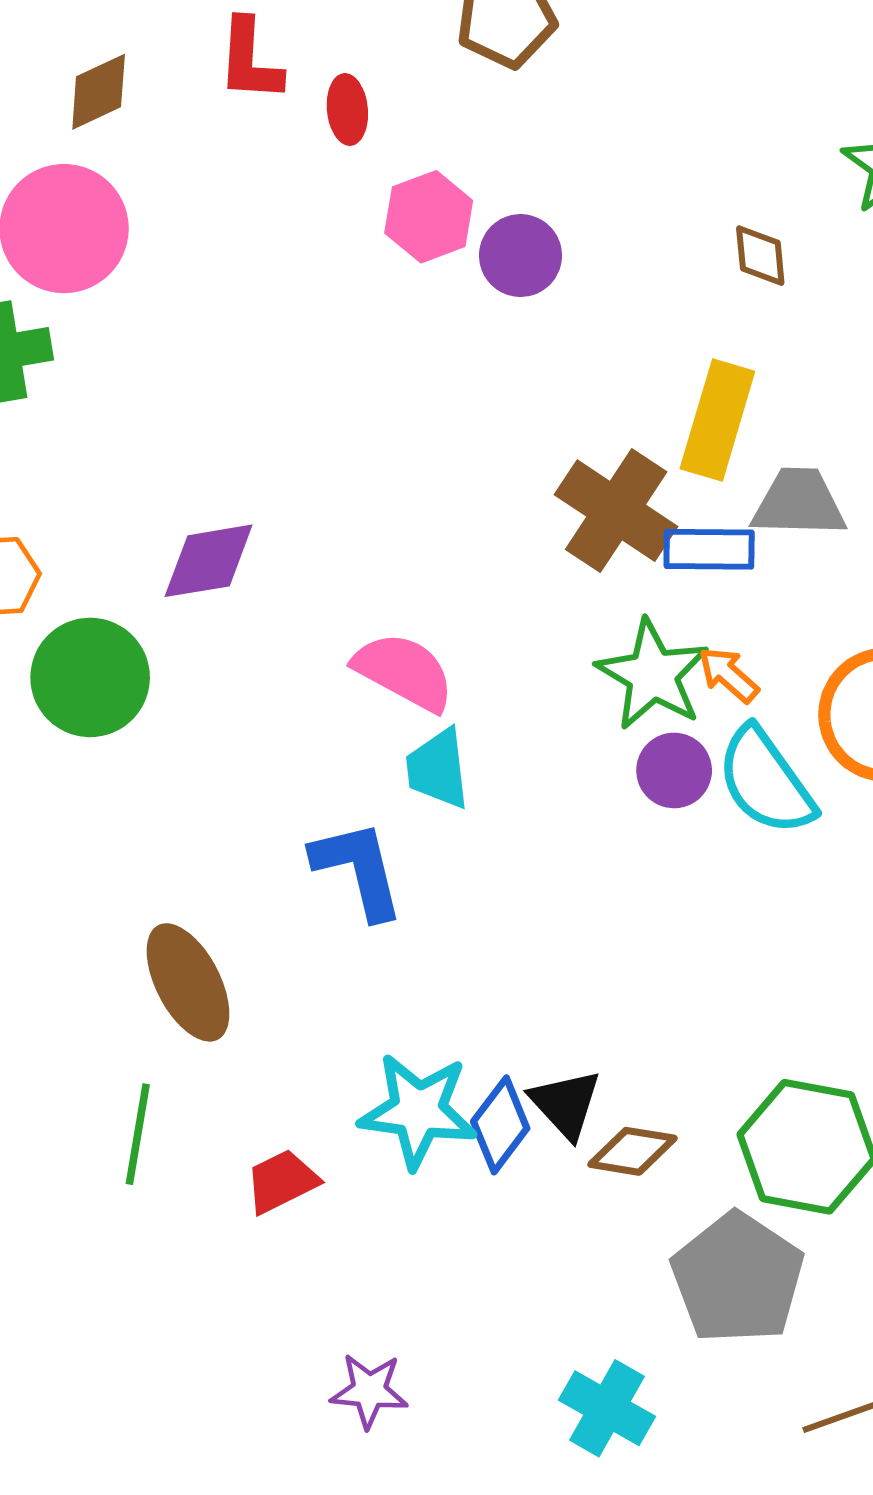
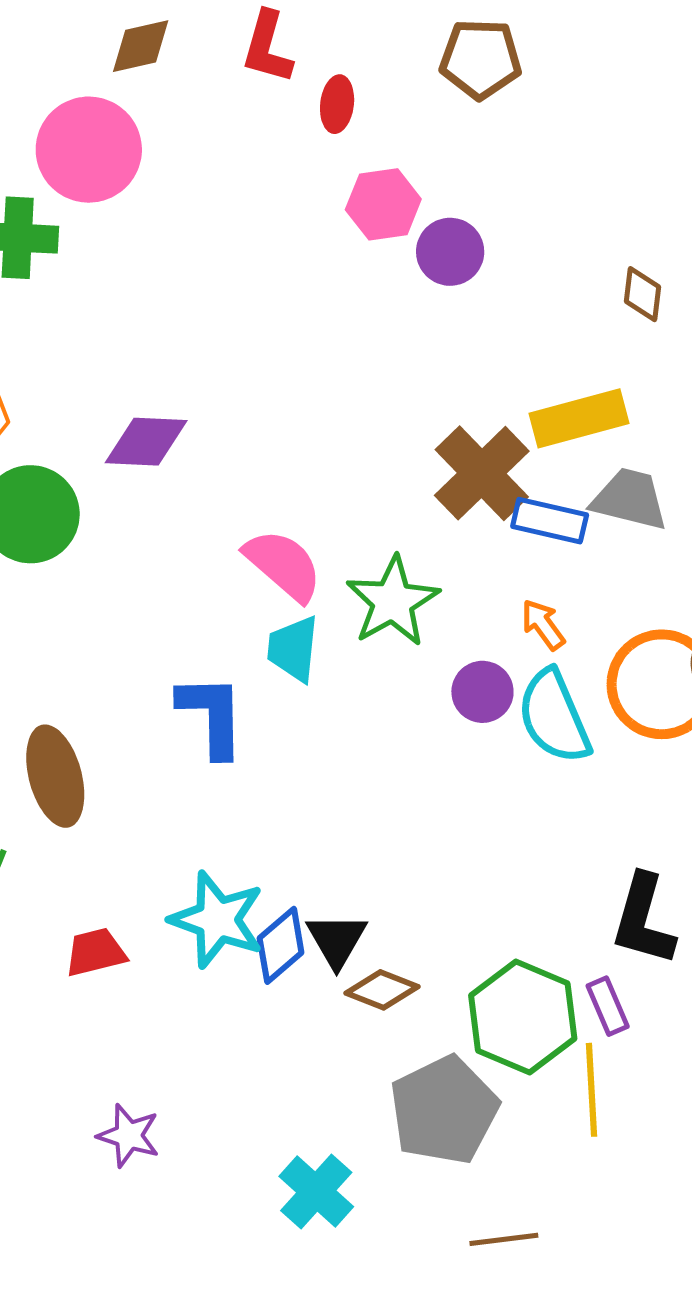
yellow rectangle: (717, 420) -> (579, 418), turned 46
green star: (653, 675) -> (393, 601), moved

